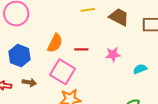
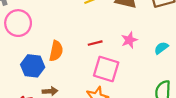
orange semicircle: (55, 43) -> (56, 51), moved
pink square: (63, 72) -> (106, 69), moved

